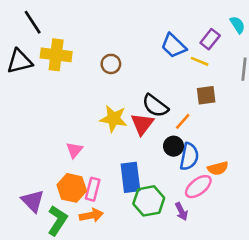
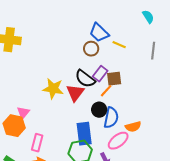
purple rectangle: (210, 39) -> (100, 74), moved
brown circle: (111, 64) -> (91, 49), moved
brown square: (206, 95) -> (114, 79), moved
blue rectangle: (130, 177) -> (84, 134), moved
orange hexagon: (72, 188) -> (14, 126), moved

